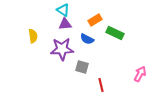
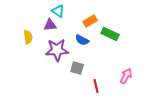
purple triangle: (65, 24) -> (50, 25), moved
pink arrow: (140, 74) -> (126, 76), moved

